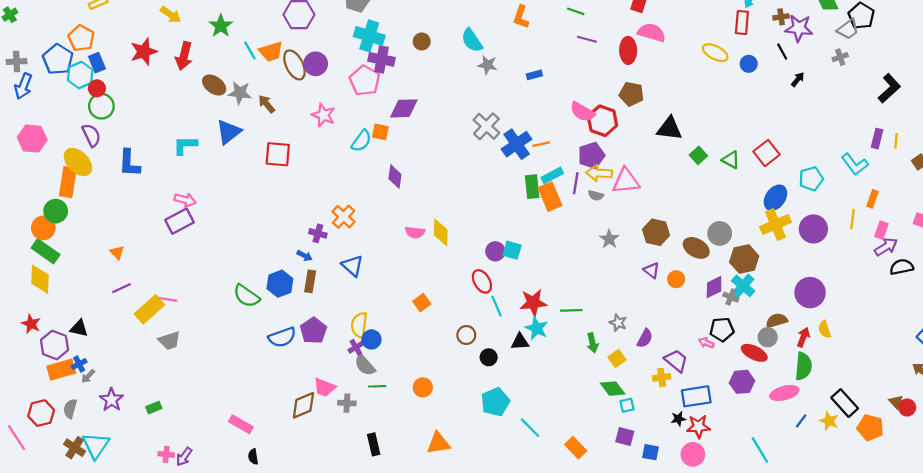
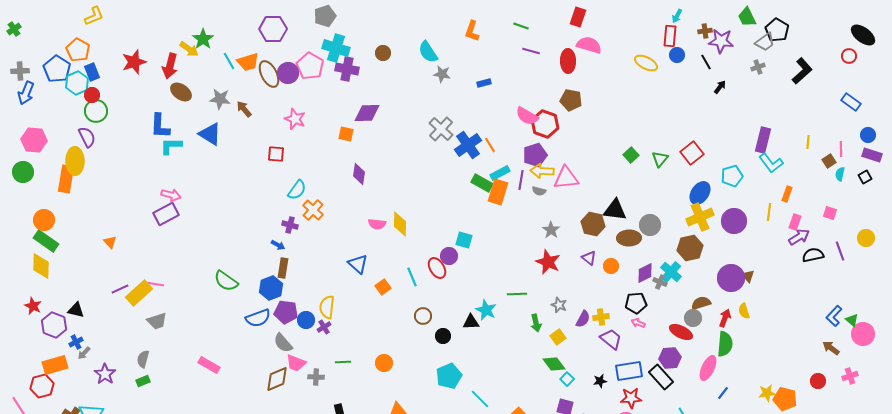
yellow arrow: (171, 15) -> (189, 49), moved
blue circle: (749, 64) -> (677, 55), moved
pink pentagon: (365, 81) -> (310, 66), moved
brown ellipse: (214, 85) -> (181, 92), moved
black L-shape: (889, 88) -> (802, 71), moved
black triangle: (669, 129) -> (615, 210), moved
blue triangle: (229, 132) -> (210, 134), turned -50
purple rectangle: (877, 139) -> (763, 140), moved, size x1.4
cyan semicircle: (361, 141) -> (297, 190), moved
orange line: (541, 144) -> (490, 145), turned 70
red square: (278, 154) -> (276, 154), moved, size x0.7
green triangle: (731, 160) -> (660, 159), turned 42
yellow ellipse: (78, 162) -> (75, 161), turned 44
blue L-shape: (129, 163) -> (160, 126), moved
green rectangle: (532, 187) -> (482, 183), turned -55
orange rectangle: (550, 197) -> (498, 192), turned 40
green circle: (56, 211) -> (23, 172), moved
brown ellipse: (696, 248) -> (629, 238), turned -30
purple circle: (495, 251) -> (449, 256), moved
brown hexagon: (744, 259) -> (690, 248), moved
blue triangle: (352, 266) -> (358, 264), moved
blue hexagon: (280, 284) -> (271, 288), moved
purple line: (121, 288) -> (120, 289), moved
red star: (533, 303) -> (548, 262), moved, turned 30
cyan line: (496, 306) -> (412, 277), moved
black pentagon: (722, 329) -> (636, 303), moved
purple pentagon: (313, 331) -> (286, 312), turned -30
blue circle: (371, 339) -> (306, 320), moved
gray semicircle: (365, 365) -> (283, 343), moved
orange rectangle: (61, 370) -> (55, 365), moved
yellow cross: (662, 377) -> (601, 317), moved
pink ellipse: (784, 393) -> (708, 368), turned -50
brown triangle: (896, 402) -> (748, 276), moved
black rectangle: (845, 403) -> (661, 377), moved
cyan square: (627, 405) -> (567, 379), turned -32
gray semicircle: (70, 409) -> (143, 359), moved
black star: (678, 419) -> (600, 381), moved
yellow star: (829, 421) -> (767, 393), moved, turned -30
pink rectangle: (241, 424) -> (209, 365), moved

